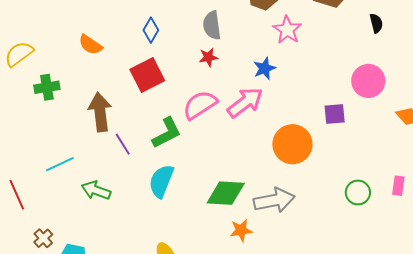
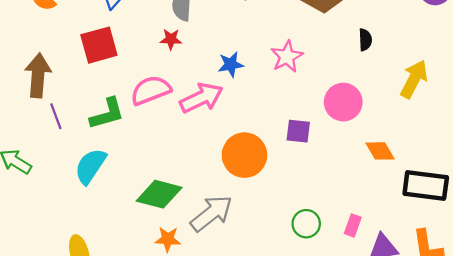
pink star: (287, 30) -> (287, 57), moved
gray arrow: (274, 200) -> (211, 213), turned -39

